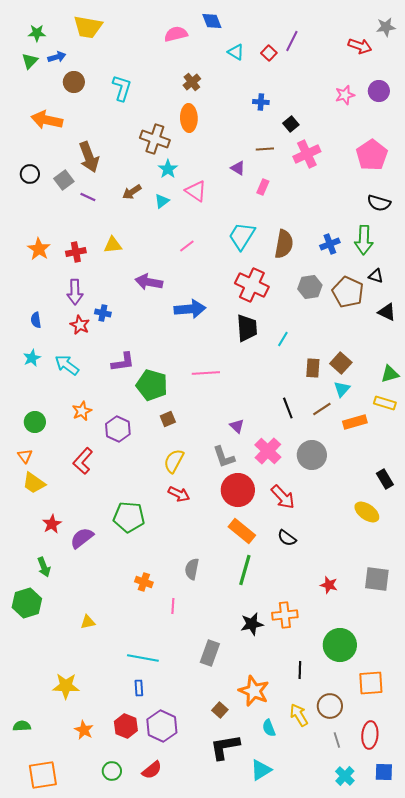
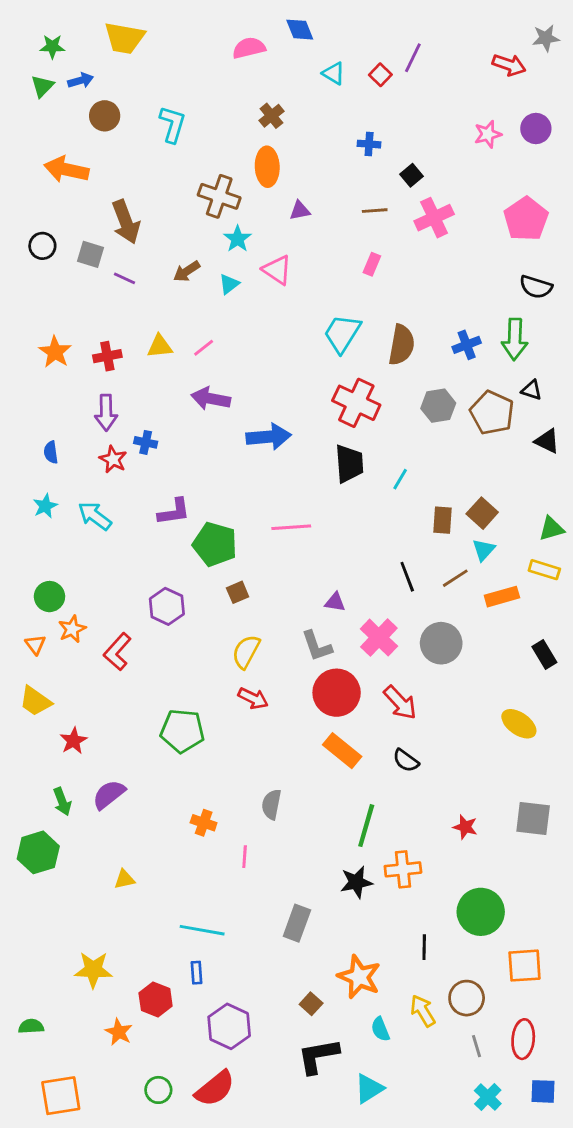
purple triangle: (238, 168) -> (300, 211), moved, turned -42
gray square: (64, 180) -> (90, 254), turned -36
pink line: (187, 246) -> (204, 348), moved
orange star: (82, 411) -> (72, 629), moved
purple triangle: (237, 426) -> (335, 602), turned -35
black rectangle: (385, 479) -> (544, 654), moved
yellow trapezoid: (34, 483) -> (35, 701), moved
purple semicircle: (82, 538) -> (109, 794), moved
green line: (245, 570) -> (366, 826), moved
red hexagon: (126, 726) -> (156, 999), moved
red semicircle: (152, 770) -> (215, 1089), size x1.4

